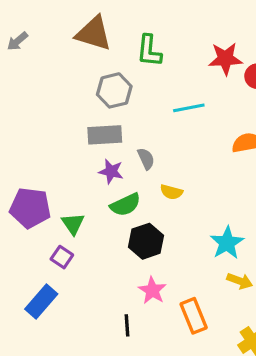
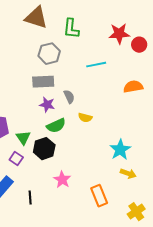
black hexagon: (146, 241) -> (44, 149), moved
pink star: (152, 290) -> (62, 180), moved
black line: (127, 325) -> (30, 198), moved

